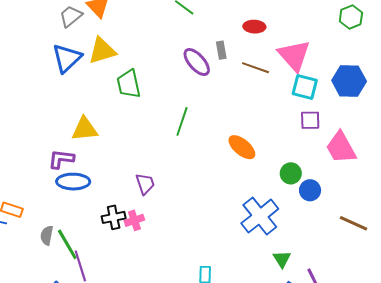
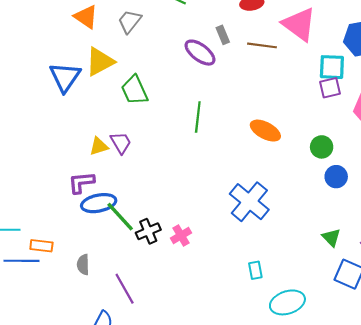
gray trapezoid: (71, 16) -> (130, 21), moved
cyan square: (305, 87) -> (332, 67), moved
yellow triangle: (85, 129) -> (99, 146), size x0.7
purple trapezoid: (145, 184) -> (121, 143), moved
blue circle: (310, 190) -> (336, 177), moved
blue cross: (260, 216) -> (249, 202), moved
pink cross: (134, 220) -> (181, 235), moved
green line: (67, 244) -> (120, 217), moved

